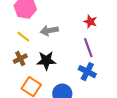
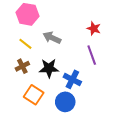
gray arrow: (49, 31) -> (52, 38), turned 36
blue cross: (87, 72) -> (72, 79), moved

